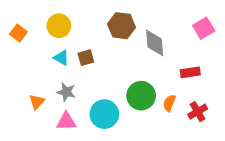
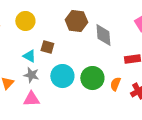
cyan triangle: (61, 58) -> (29, 56), moved
brown square: (86, 58) -> (47, 47), turned 32
cyan circle: (104, 114) -> (62, 76), moved

